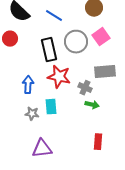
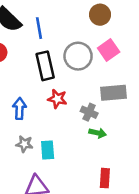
blue line: (54, 16) -> (39, 28), moved, turned 48
red star: (59, 77) -> (57, 99), size x0.7
cyan rectangle: (51, 107) -> (48, 150), moved

